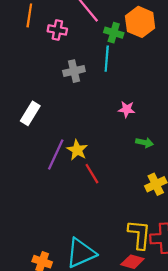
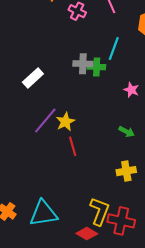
green cross: (114, 33) -> (97, 67), moved, turned -30
gray cross: (74, 71) -> (83, 64), moved
pink star: (127, 109) -> (131, 90), moved

